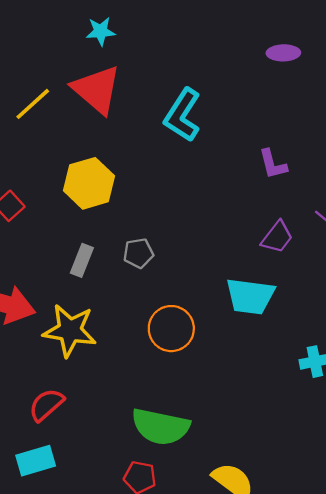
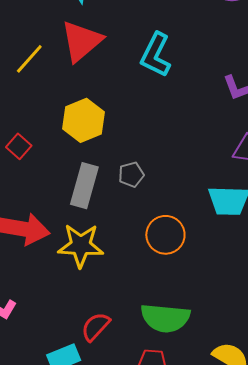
red triangle: (97, 90) -> (81, 41), turned 45
gray rectangle: (82, 260) -> (84, 186), size x1.6
red semicircle: (46, 405) -> (96, 327), moved

